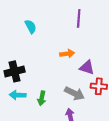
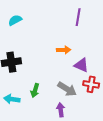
cyan semicircle: (31, 27) -> (15, 20), moved, turned -96
cyan arrow: (18, 95) -> (12, 99), moved

